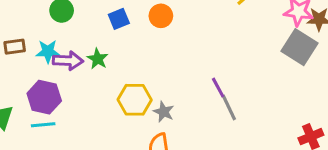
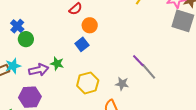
blue square: (119, 19) -> (82, 44), moved
cyan star: (48, 52) -> (13, 66), moved
gray star: (164, 112) -> (122, 84), moved

